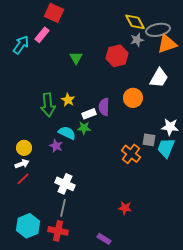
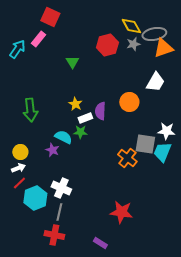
red hexagon: (117, 56) -> (107, 45), moved
yellow star: (68, 100) -> (75, 104), moved
green arrow: (48, 105) -> (30, 110), moved
gray square: (149, 140) -> (145, 144), size x1.5
red star: (125, 208) -> (121, 212), size x1.6
cyan hexagon: (28, 226) -> (35, 198), moved

